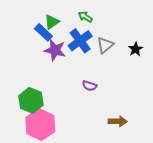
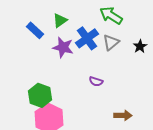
green arrow: (85, 17) -> (111, 15), moved, size x1.6
blue rectangle: (43, 32) -> (35, 30), moved

